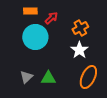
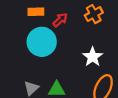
orange cross: (80, 28) -> (94, 14), moved

